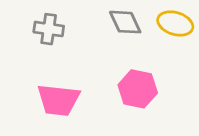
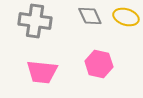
gray cross: (49, 29) -> (35, 21), size x1.5

